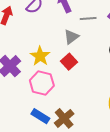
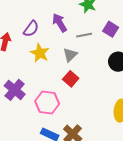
yellow star: (40, 56) -> (40, 53), moved

